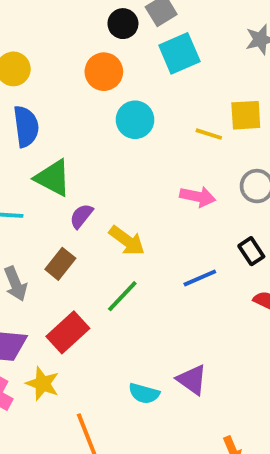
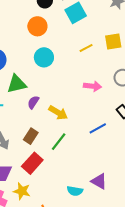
cyan circle: (135, 120) -> (44, 57), moved
yellow line: (209, 134) -> (86, 48), moved, turned -40
green triangle: (53, 178) -> (17, 84), turned -35
brown rectangle: (60, 264) -> (31, 136), moved

